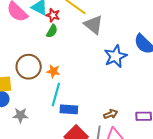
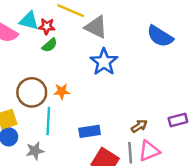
green semicircle: (52, 31) -> (50, 45), turned 32
blue star: (115, 56) -> (104, 62), moved
cyan line: (56, 95) -> (48, 121), moved

